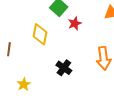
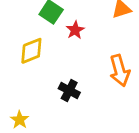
yellow diamond: (40, 34) -> (31, 51), turned 65

